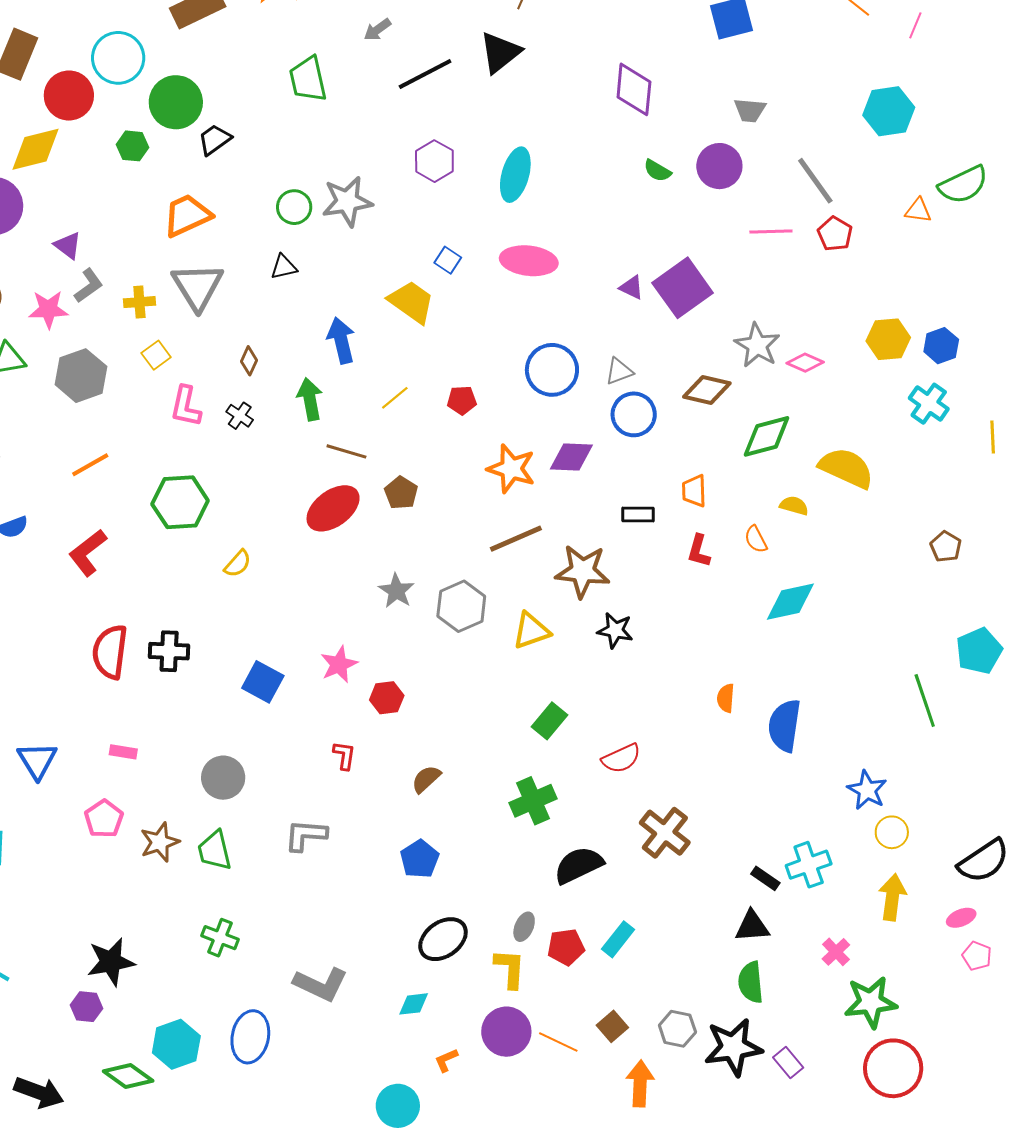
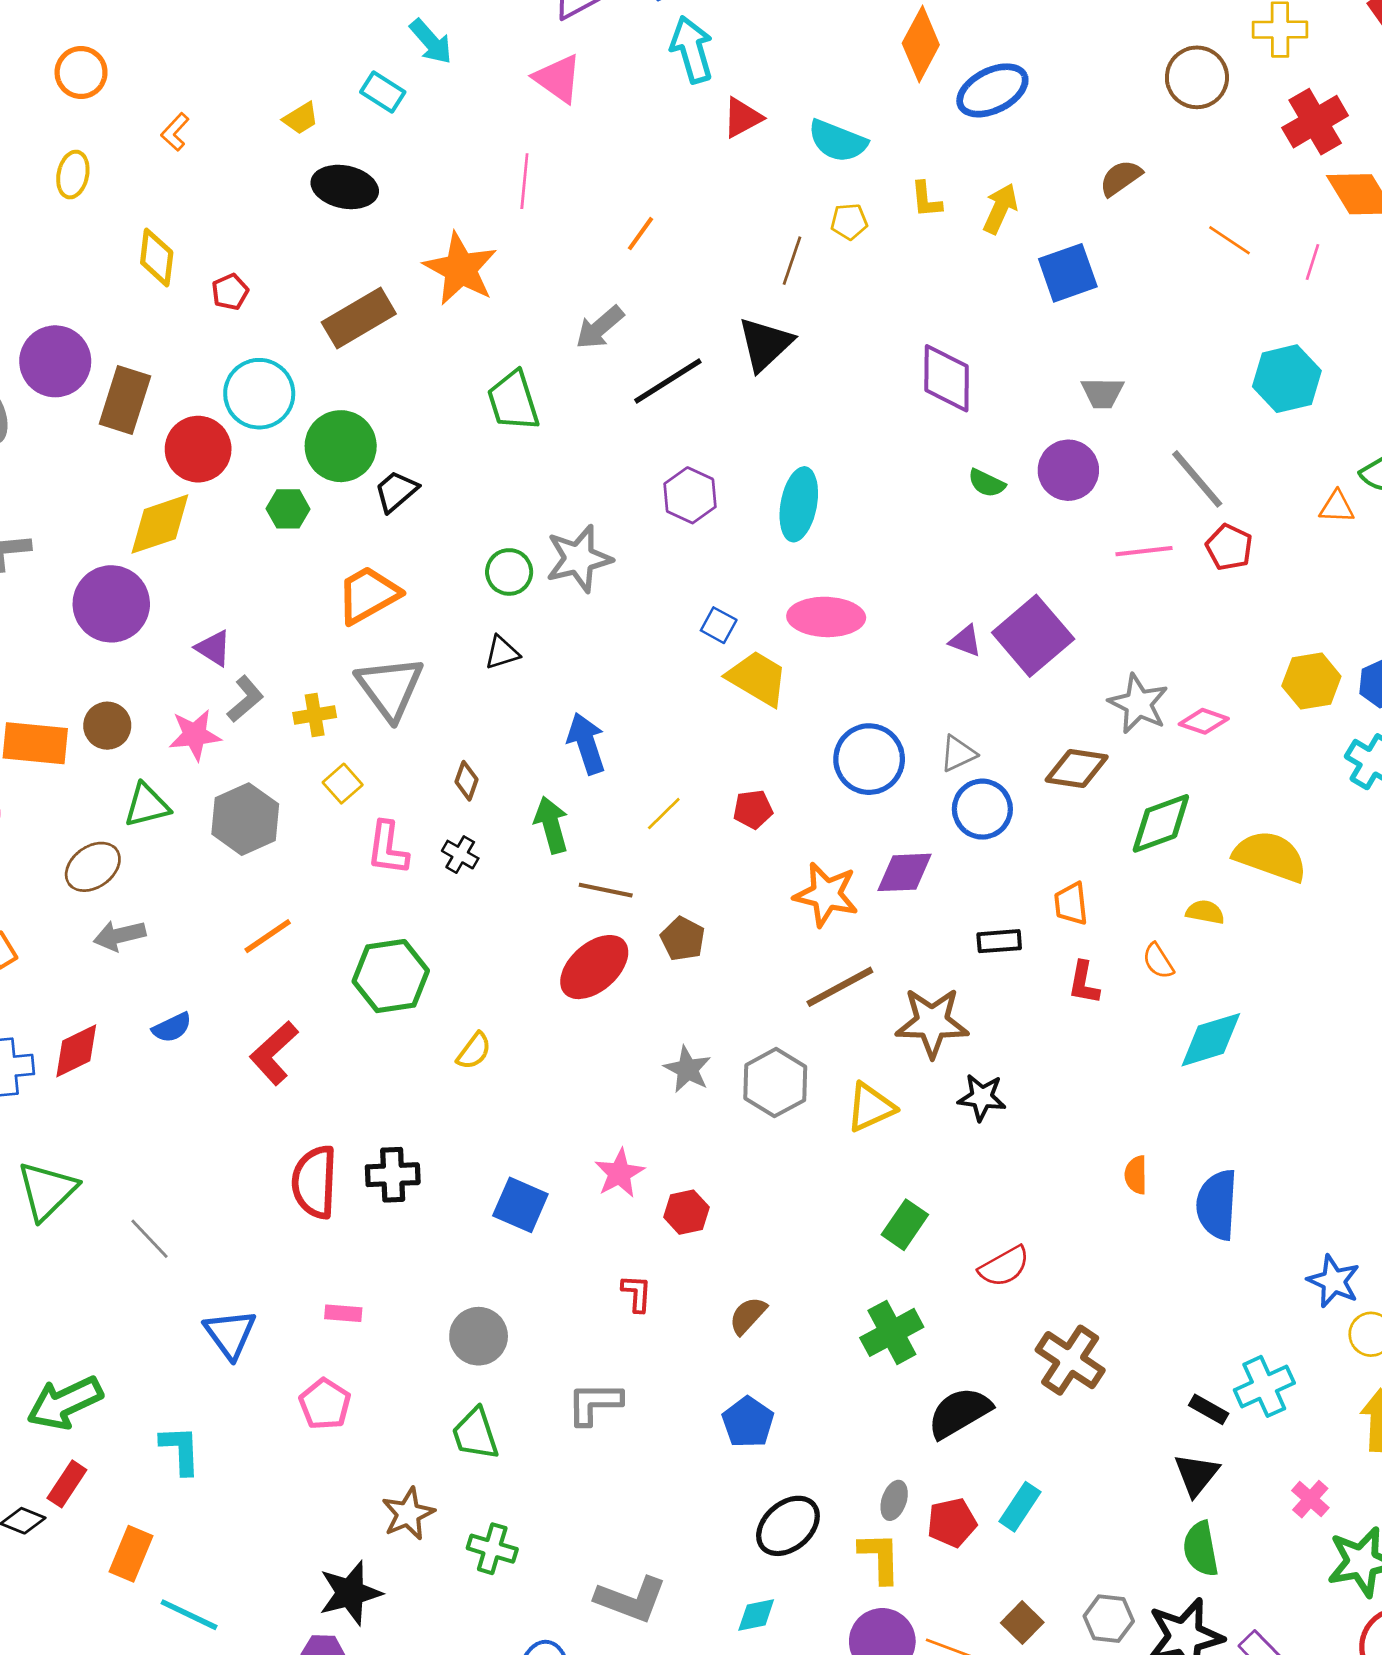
gray arrow: (377, 30) -> (600, 327), size x1.4
yellow trapezoid: (411, 302) -> (757, 678), moved
brown star: (160, 842) -> (408, 1514), moved
black triangle: (752, 926) -> (1196, 1474), turned -42

